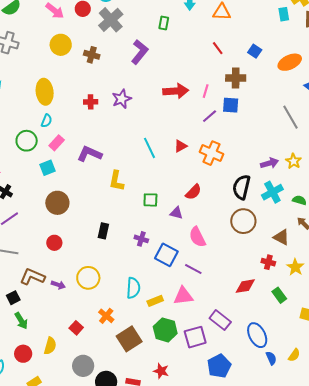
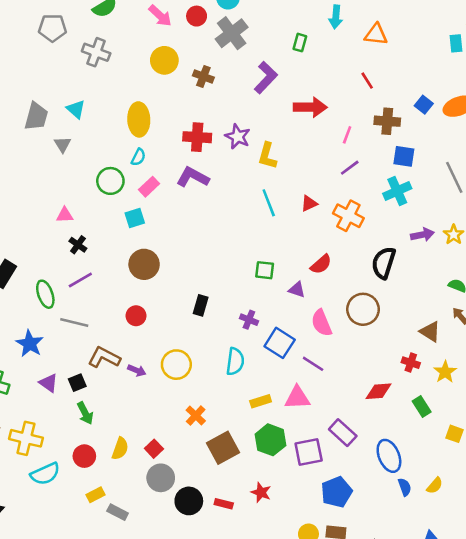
blue square: (255, 51) -> (424, 105), moved
red arrow: (176, 91) -> (310, 107), moved
purple star: (122, 99) -> (238, 137), turned -30
red cross: (91, 102) -> (197, 137), size x1.5
blue square: (231, 105) -> (404, 156), moved
purple L-shape: (89, 154) -> (193, 177), moved
yellow L-shape: (116, 181) -> (267, 156), moved
cyan cross: (272, 192) -> (397, 191), moved
brown circle: (243, 221) -> (363, 309), moved
cyan semicircle: (133, 288) -> (235, 361), moved
red square: (76, 328) -> (154, 449), moved

